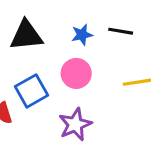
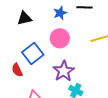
black triangle: (26, 35) -> (24, 18), size x0.7

